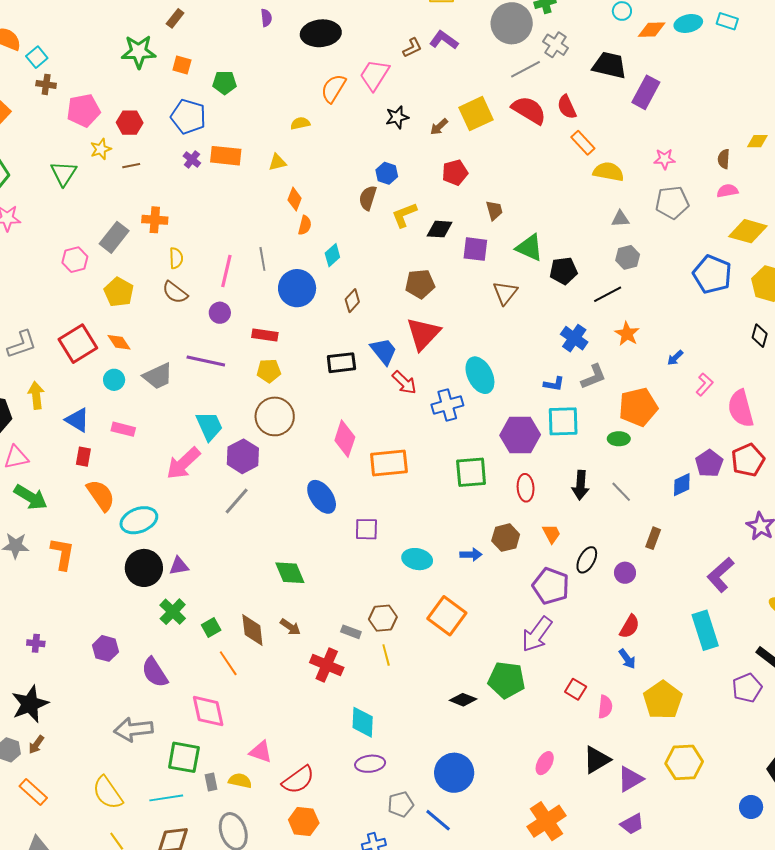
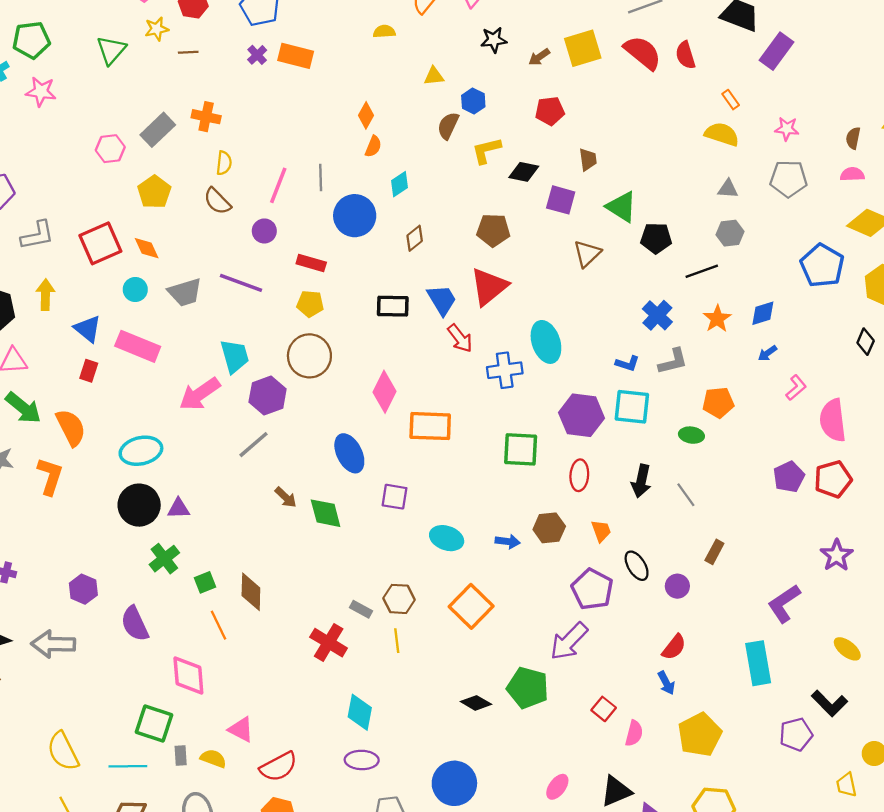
orange rectangle: (583, 143) -> (731, 100), moved, size x0.7
yellow triangle: (277, 162) -> (434, 76), moved
orange pentagon: (638, 407) -> (718, 403), size x0.7
pink rectangle: (123, 429) -> (138, 346), size x1.6
blue diamond: (682, 485) -> (763, 313), moved
orange semicircle: (101, 495) -> (71, 428), moved
black ellipse: (587, 560) -> (637, 566), turned -68
green diamond: (290, 573) -> (326, 513), moved
brown arrow: (290, 627) -> (286, 497), moved
gray arrow: (133, 729) -> (53, 644), moved

